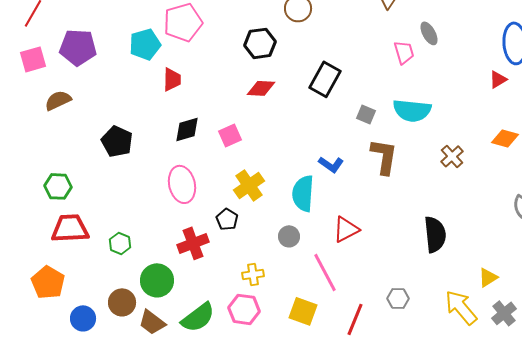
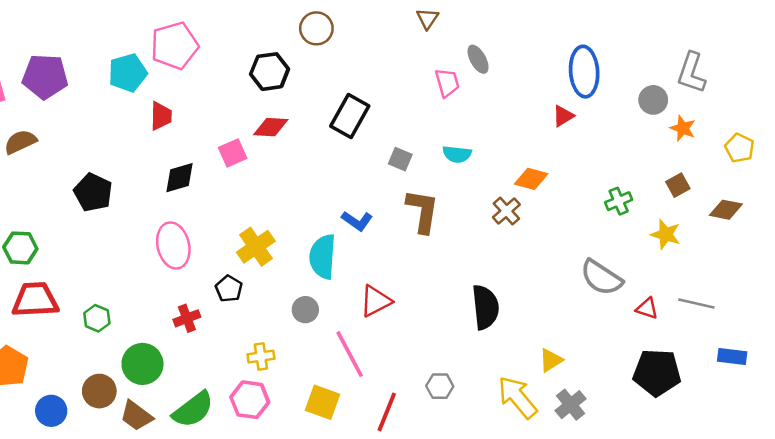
cyan semicircle: (412, 110) -> (457, 154), size x0.6
pink square: (230, 135) -> (233, 153), moved
orange diamond: (505, 138) -> (531, 179), moved
red cross: (193, 243) -> (187, 318), size x0.7

